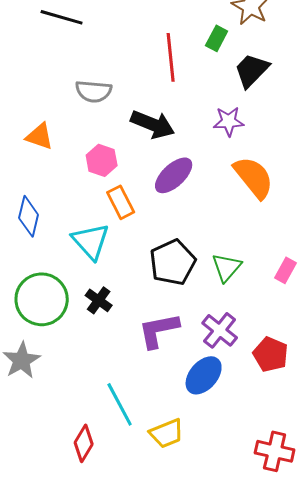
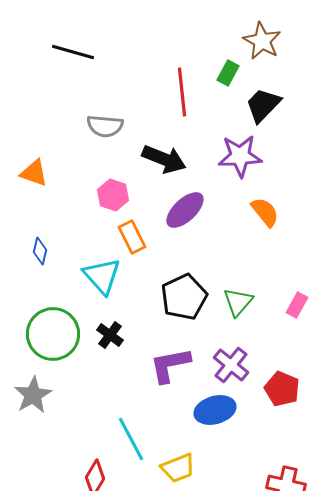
purple star: (229, 121) -> (240, 156), size x1.4
orange triangle: (40, 136) -> (34, 173), moved
orange semicircle: (254, 177) -> (265, 212), size x0.7
blue diamond: (29, 216) -> (40, 251), size x0.7
blue ellipse: (204, 375) -> (215, 410), turned 33

